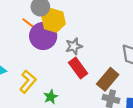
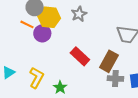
purple circle: (43, 36) -> (42, 33), size x0.7
gray star: (74, 46) -> (79, 14), moved

